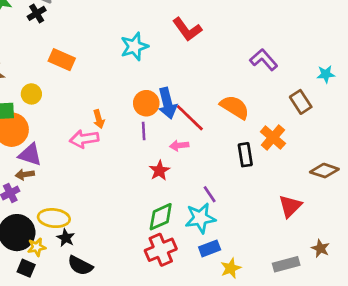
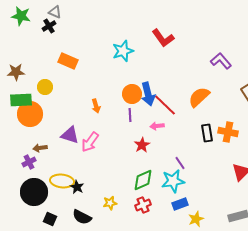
orange semicircle: (235, 107) -> (199, 97), turned -75
orange cross: (273, 138) -> (228, 132), moved, turned -30
pink arrow: (84, 139) -> (90, 142), moved, turned -45
purple triangle: (30, 155) -> (70, 135), moved
black star: (66, 238) -> (77, 187), moved
yellow star: (37, 247) -> (110, 203), moved
red cross: (161, 250) -> (143, 205), size x0.7
black square: (26, 268) -> (50, 219), moved

